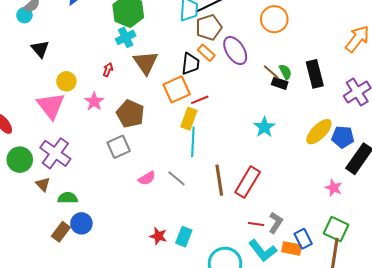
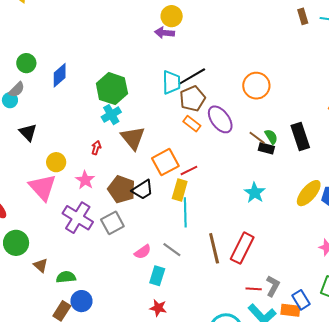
black trapezoid: (190, 64) -> (143, 190), moved, turned 55
purple cross: (55, 153) -> (78, 218), moved
cyan rectangle: (184, 237) -> (157, 276), moved

